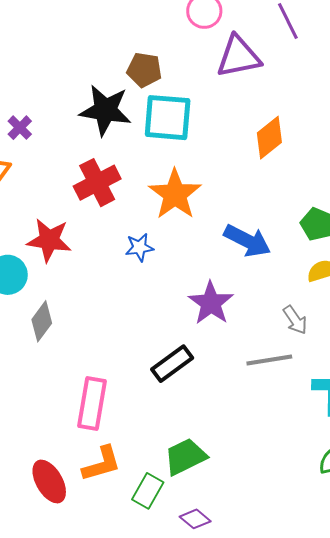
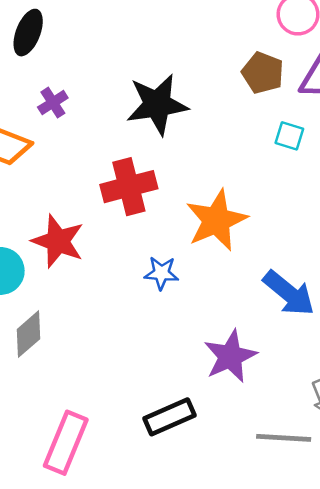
brown pentagon: (144, 70) -> (263, 73), moved
black star: (105, 110) -> (157, 104), turned -30
cyan square: (168, 118) -> (289, 136), moved, size x0.5

